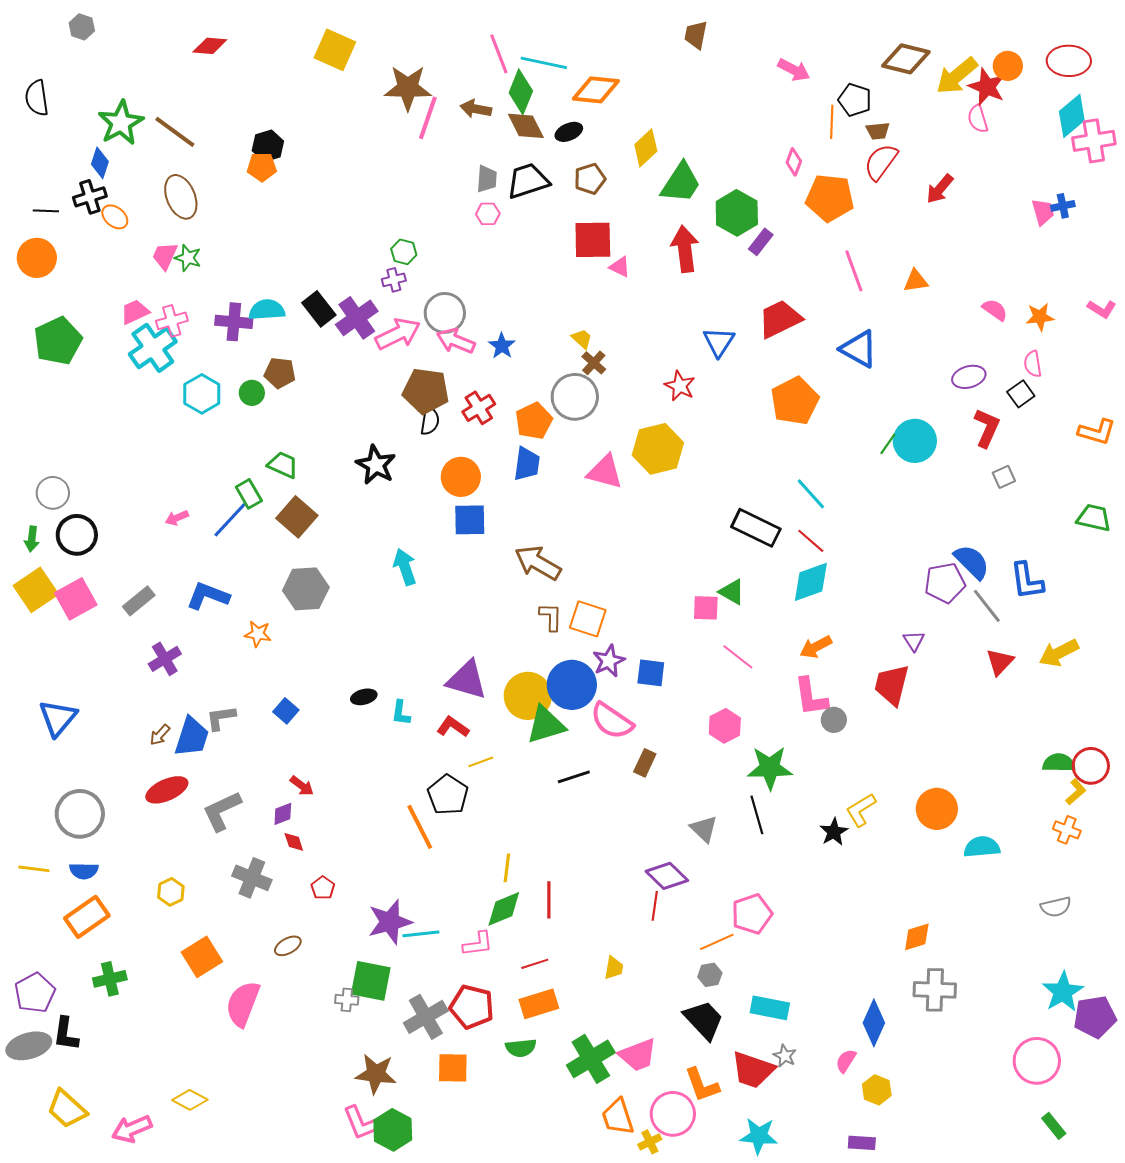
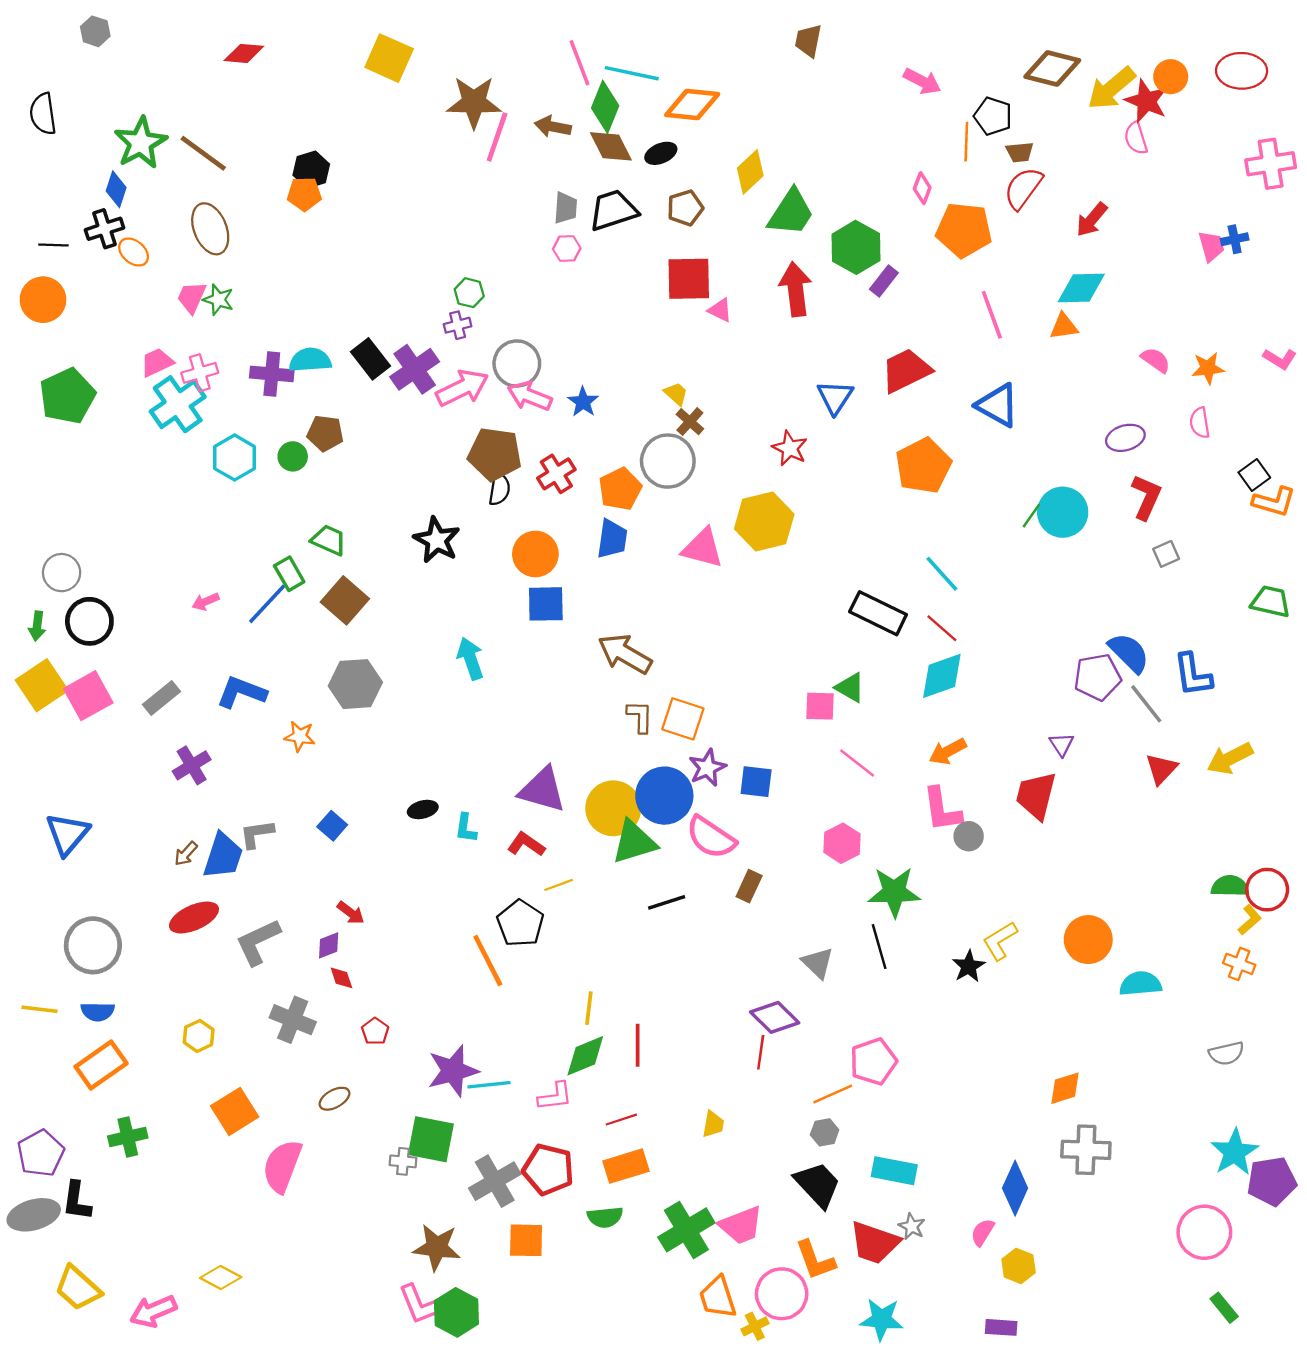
cyan diamond: (1072, 116) -> (1081, 288), moved, turned 39
black square: (1021, 394) -> (1254, 475), moved

